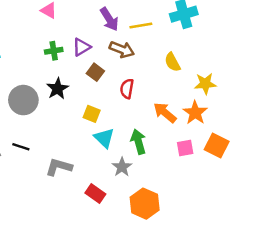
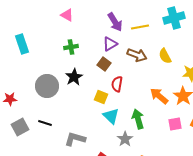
purple triangle: (81, 47) -> (110, 44), moved
brown arrow: (122, 49) -> (137, 55), moved
red semicircle: (127, 89) -> (117, 84), moved

